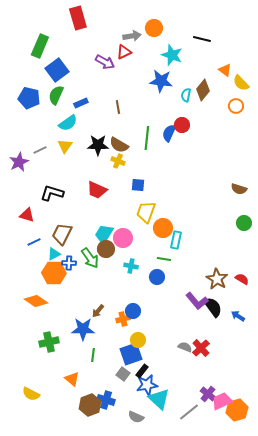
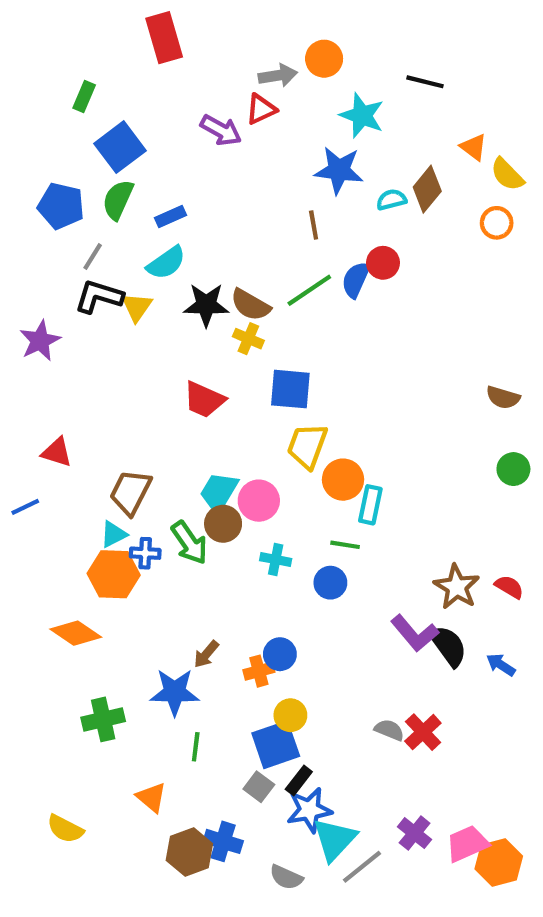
green rectangle: (40, 46) -> (84, 97), size x0.6
cyan semicircle: (186, 95) -> (391, 200), turned 64
brown line: (118, 107) -> (314, 225), moved
cyan semicircle: (68, 123) -> (166, 263), moved
green line: (147, 138) -> (309, 290), turned 50
gray line: (40, 150) -> (93, 256), moved, turned -32
blue square: (138, 185) -> (290, 389), size x1.5
black L-shape: (52, 193) -> (99, 296), moved
blue line: (34, 242) -> (25, 507), moved
purple cross: (208, 394) -> (415, 833), moved
cyan triangle: (159, 399) -> (335, 839), turned 30
gray line: (189, 412) -> (362, 867), moved

